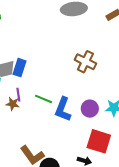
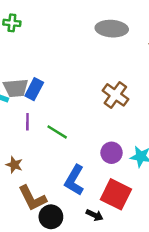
brown star: (13, 104) -> (14, 165), moved
blue L-shape: (63, 109) -> (74, 180), moved

